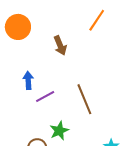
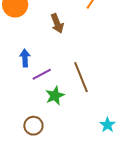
green star: (59, 131) -> (55, 96), moved

